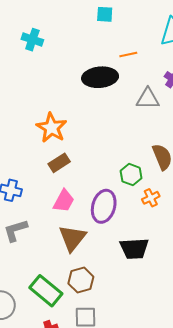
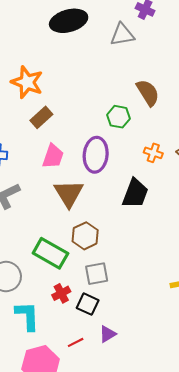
orange cross: (151, 198) -> (153, 153), moved, turned -36
black trapezoid: (134, 249) -> (135, 193), turned -56

